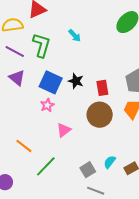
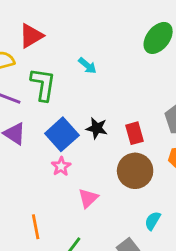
blue square: (51, 82) -> (62, 134), turned 30
orange line: (24, 146) -> (36, 227), turned 48
cyan semicircle: (110, 162) -> (153, 221), moved

